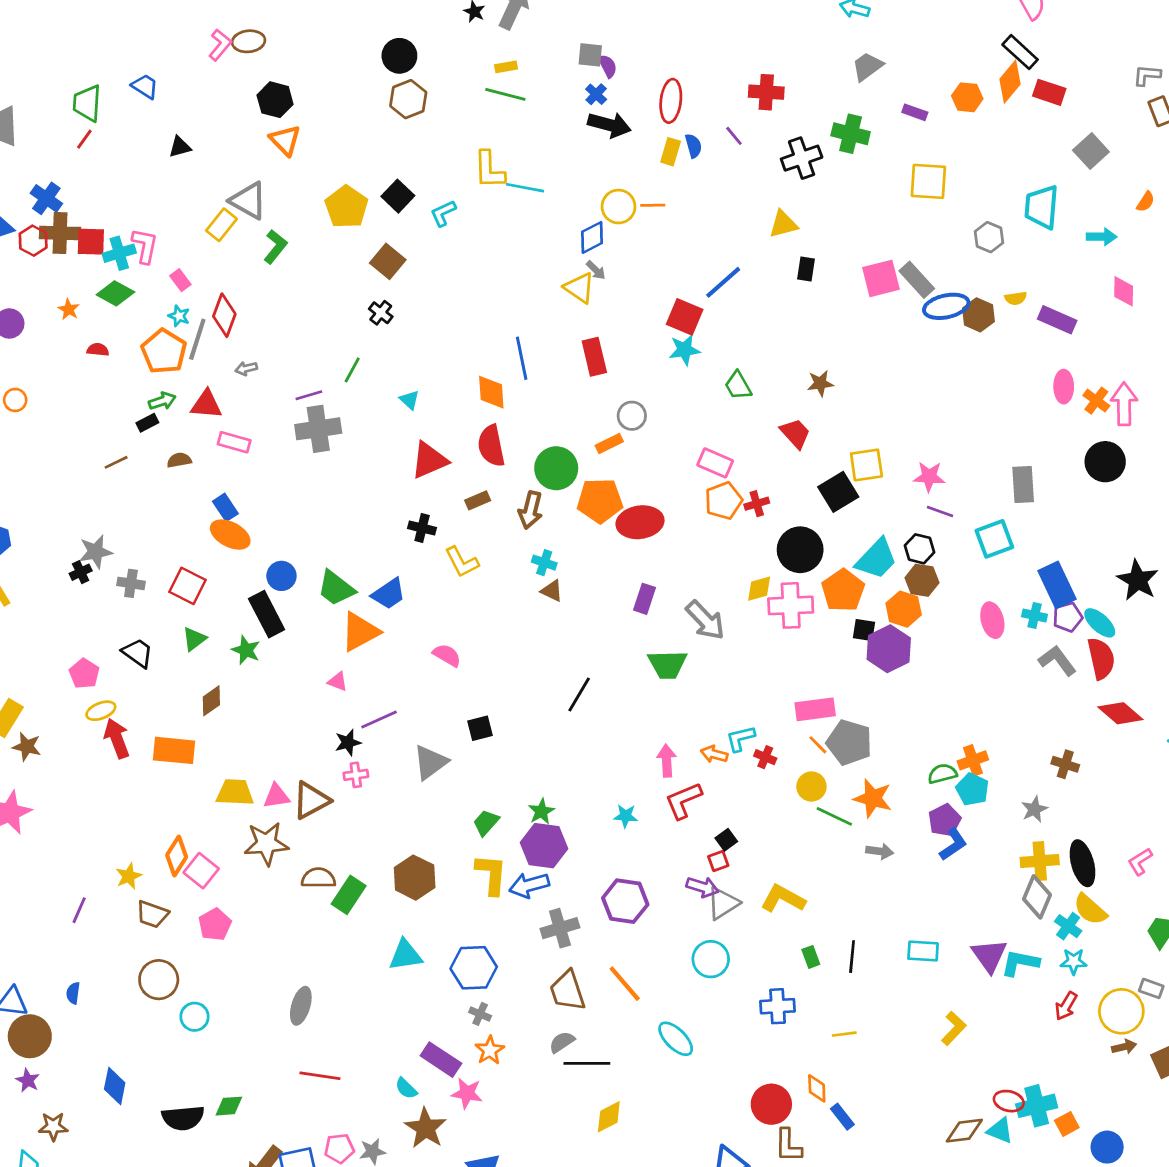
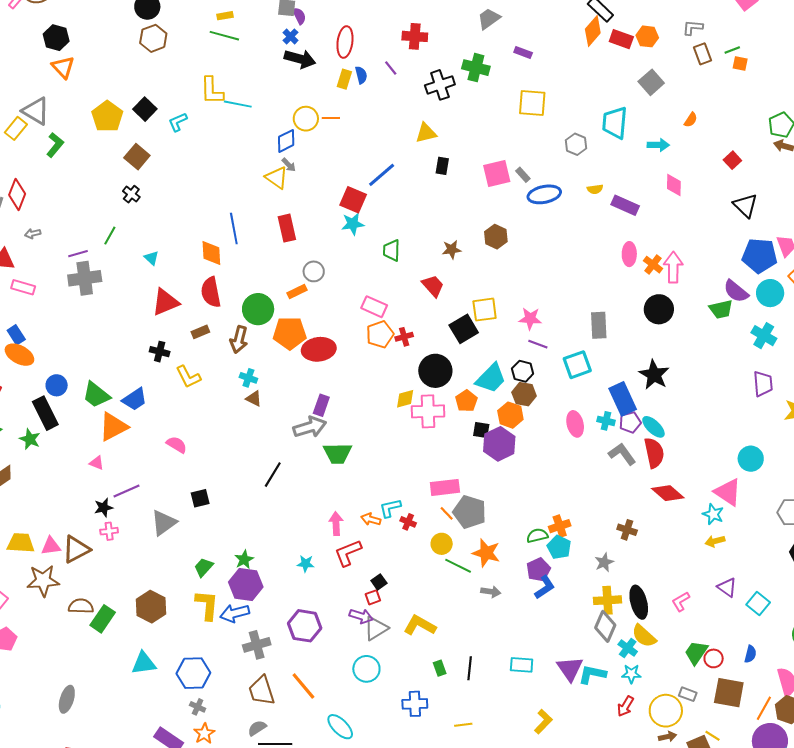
orange hexagon: (967, 97) -> (647, 36), moved
gray rectangle: (917, 280) -> (523, 175), size x0.6
brown hexagon: (978, 315) -> (496, 237), moved
green trapezoid: (738, 386) -> (392, 250), turned 30
black star: (1138, 580) -> (654, 375), moved
orange pentagon: (843, 590) -> (466, 401), size x0.7
gray arrow: (705, 620) -> (310, 427), moved, turned -64

